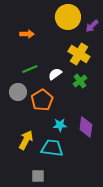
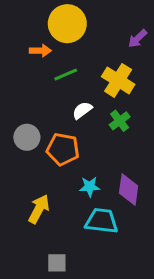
yellow circle: (68, 17) -> (67, 24), moved
green line: (30, 69) -> (66, 74), moved
orange pentagon: (42, 100) -> (63, 149), turned -30
cyan trapezoid: (52, 148) -> (102, 221), moved

